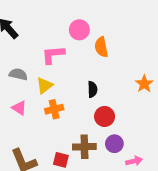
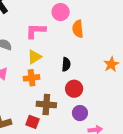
yellow triangle: (45, 85) -> (34, 57), moved
brown cross: (84, 147) -> (46, 104), moved

